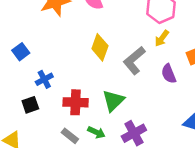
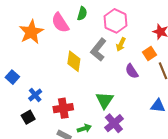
gray L-shape: (134, 61) -> (98, 50), moved
green triangle: (113, 101) -> (105, 100), moved
green arrow: (96, 132) -> (84, 128), turned -32

